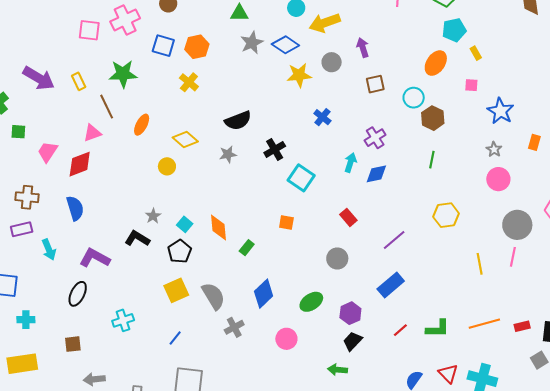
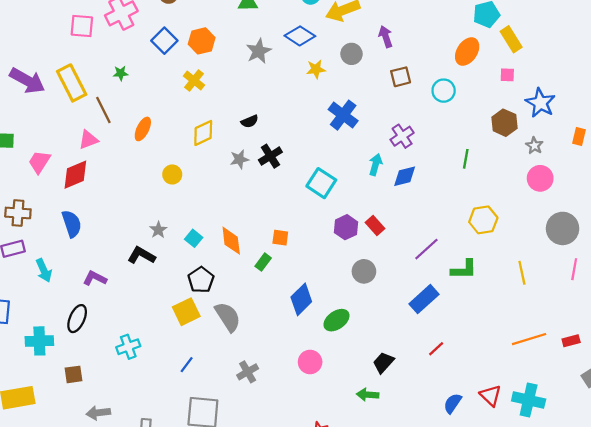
gray star: (252, 43) -> (259, 51), moved
blue square: (163, 46) -> (164, 41), turned 30
yellow rectangle: (476, 53) -> (511, 39), size x1.6
green star: (123, 74) -> (121, 73), size x0.5
yellow star: (299, 75) -> (316, 69), size x0.7
yellow rectangle: (79, 81) -> (72, 83), size x1.8
blue cross: (322, 117) -> (343, 115), size x1.5
brown hexagon: (433, 118) -> (504, 123), moved
black semicircle: (238, 121) -> (250, 121), size x0.6
yellow diamond: (185, 139) -> (203, 133), moved, turned -65
black cross: (275, 149) -> (270, 156), moved
orange square: (286, 223) -> (280, 238), moved
black pentagon: (180, 251) -> (201, 280), moved
pink line: (513, 257) -> (574, 269), moved
purple L-shape: (95, 258) -> (95, 278), size x0.7
blue diamond: (264, 294) -> (301, 299), moved
purple hexagon: (350, 313) -> (346, 227), moved
cyan cross: (26, 320) -> (39, 341), moved, size x1.4
gray cross: (234, 327) -> (248, 372), moved
green L-shape: (438, 329) -> (464, 270), moved

